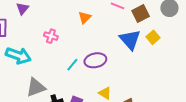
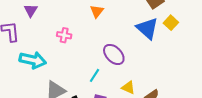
purple ellipse: (95, 60) -> (114, 54), turned 65
cyan line: (72, 65) -> (95, 75), moved

